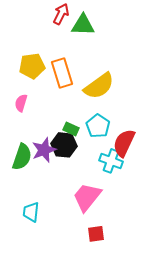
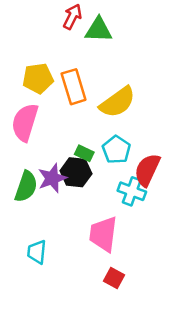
pink semicircle: (21, 103) -> (25, 122), size x1.8
pink trapezoid: (87, 197) -> (103, 234), turned -32
red square: (96, 234) -> (114, 278), turned 36

